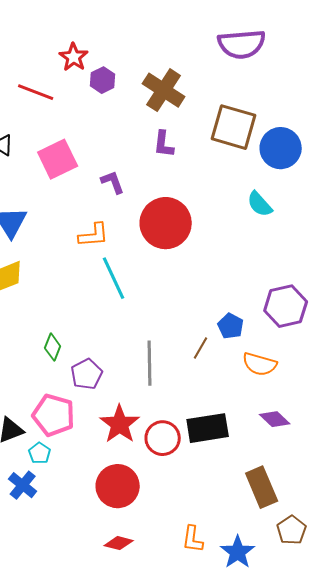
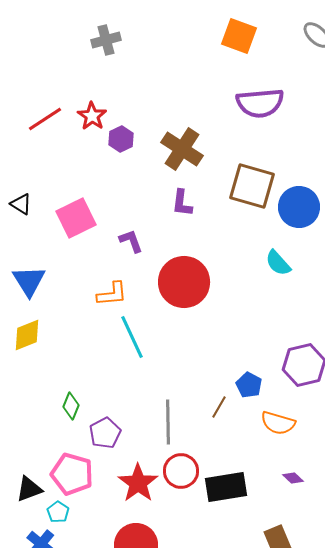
red line: (36, 92) -> (45, 119), moved, turned -54
purple diamond: (275, 419) -> (293, 478), size x0.7
red circle: (163, 438) -> (181, 471), moved

